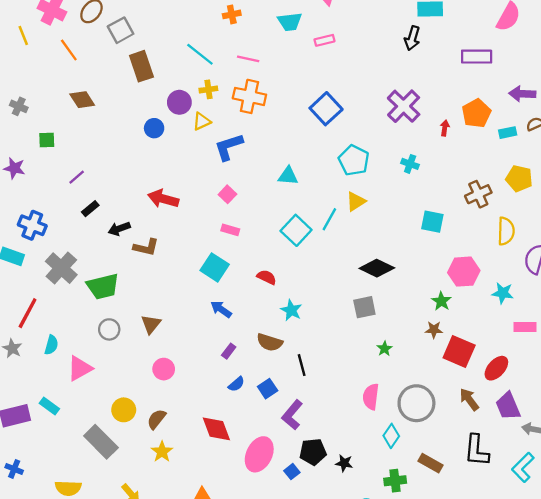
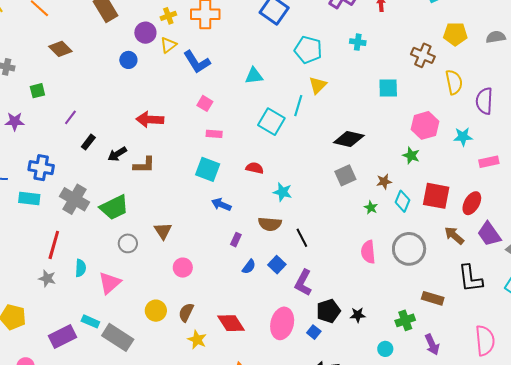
blue L-shape: (229, 147) -> (197, 62), turned -92
brown cross: (478, 194) -> (423, 55), turned -30
brown star: (434, 330) -> (384, 182), moved
red diamond: (216, 429) -> (231, 323), moved
cyan diamond: (391, 436) -> (403, 201), moved
gray rectangle: (101, 442) -> (118, 337), moved

